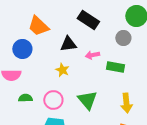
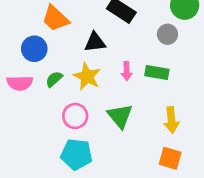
pink arrow: (92, 55) -> (127, 71), moved, turned -80
yellow star: (62, 70) -> (87, 76), size x1.5
green semicircle: (25, 98) -> (54, 79), moved, turned -40

